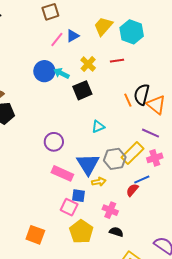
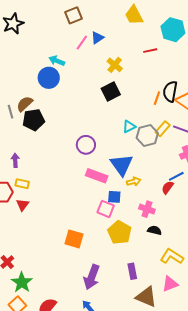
yellow trapezoid: (103, 26) -> (134, 15), moved, turned -65
cyan hexagon: (132, 32) -> (173, 30), moved
red line: (117, 61) -> (150, 51), moved
blue circle: (44, 71) -> (49, 78), moved
cyan arrow: (62, 73) -> (57, 61), moved
orange line: (128, 100) -> (157, 98), turned 48
yellow rectangle: (132, 153) -> (163, 129), moved, size x0.7
gray hexagon: (115, 159) -> (147, 136), moved

